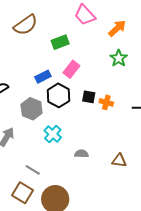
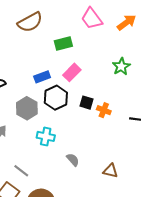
orange arrow: (117, 28) -> (126, 22), moved
cyan cross: (53, 134) -> (46, 136), turned -36
gray semicircle: (81, 154) -> (73, 160), turned 40

